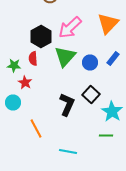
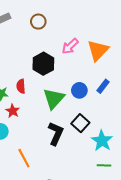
pink arrow: (70, 28) -> (70, 46), moved, size x0.7
black hexagon: (41, 36) -> (43, 64), moved
green triangle: (65, 56) -> (54, 99), moved
green line: (106, 136) -> (104, 165), moved

